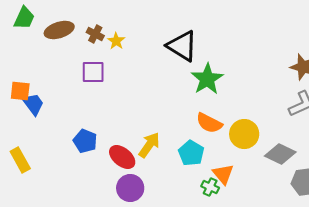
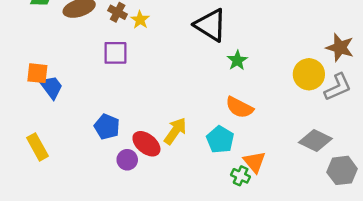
green star: (207, 79) -> (237, 60), size x0.6
yellow circle: (244, 134) -> (309, 74), moved
purple circle: (130, 188) -> (127, 160), moved, size x0.7

